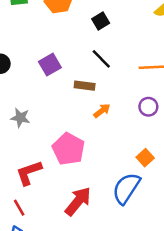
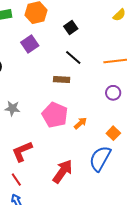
purple square: (50, 65) -> (30, 44), moved
orange arrow: (102, 111) -> (80, 123), moved
pink pentagon: (69, 149) -> (55, 115), moved

